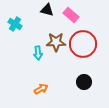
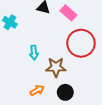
brown star: (56, 42) -> (56, 67), moved
black circle: (84, 82) -> (65, 92), moved

